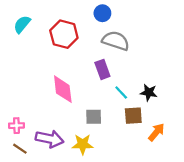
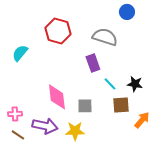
blue circle: (102, 13) -> (127, 12), moved
cyan semicircle: (22, 24) -> (20, 53), moved
pink diamond: (63, 89) -> (57, 97), moved

